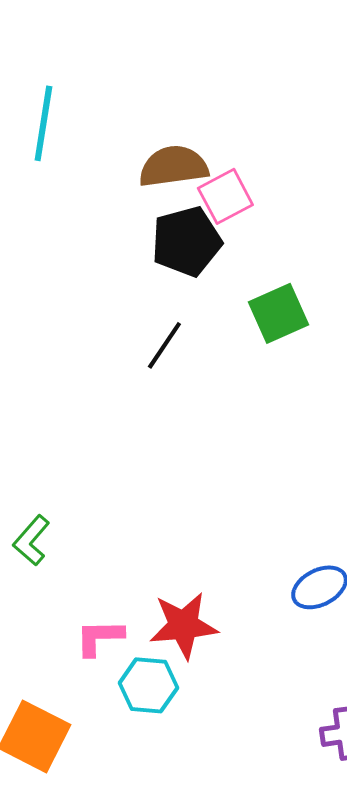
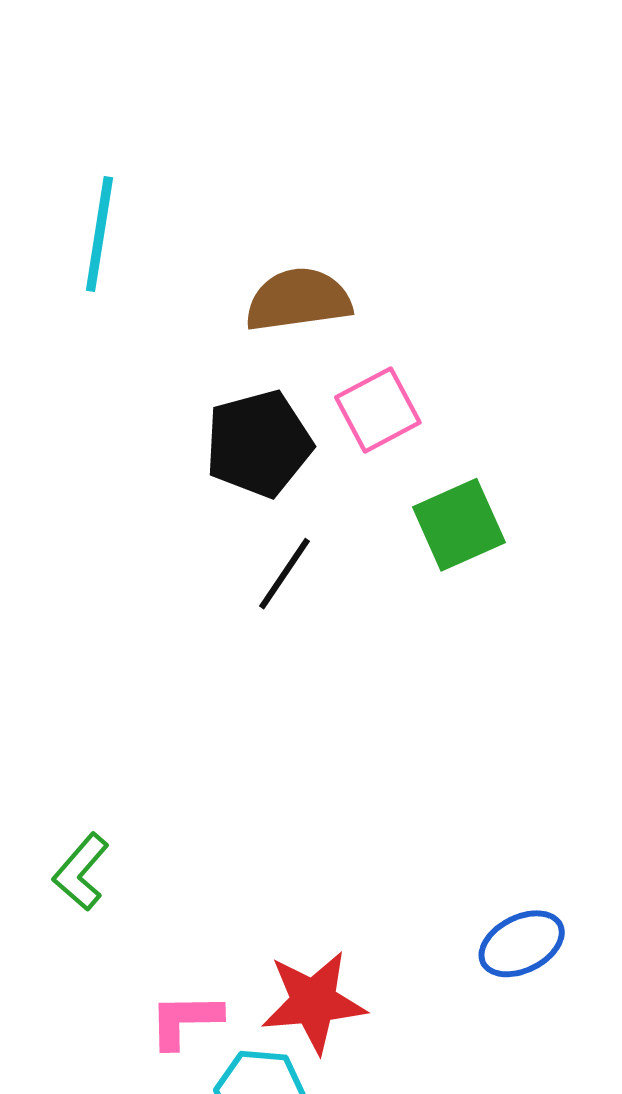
pink square: (225, 196) -> (378, 410), moved
black pentagon: (186, 241) -> (259, 444), moved

